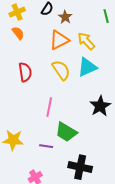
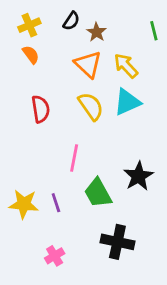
orange triangle: (59, 40) -> (88, 64), turned -50
black star: (100, 106) -> (138, 176), moved
green trapezoid: (66, 132) -> (98, 193), turned 30
purple line: (46, 146) -> (56, 203), moved, turned 64

